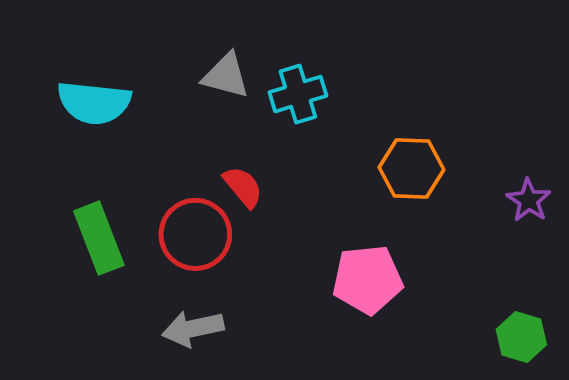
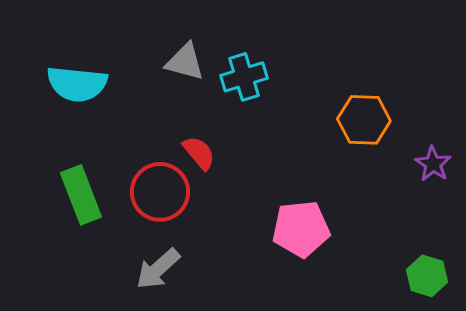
orange hexagon: (411, 168) -> (364, 120), moved
gray arrow: (193, 328) -> (158, 269), turned -30

